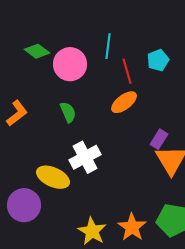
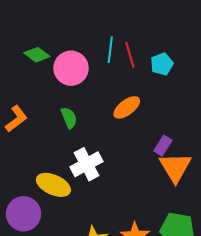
red line: (127, 71) -> (130, 55), moved

